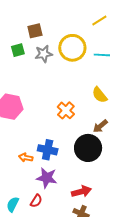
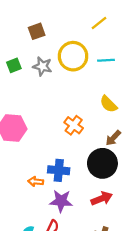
brown square: (35, 31) -> (37, 31), moved
gray star: (44, 54) -> (42, 66), turned 30
red arrow: (81, 192) -> (102, 198), moved

